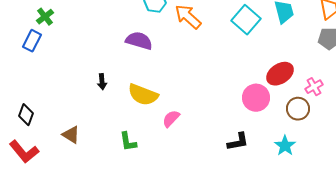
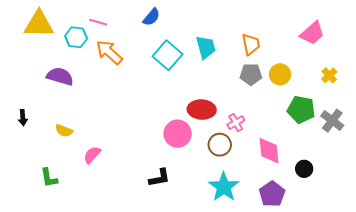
red ellipse: (280, 74) -> (202, 110), turned 36
yellow semicircle: (143, 95) -> (64, 131), size x0.6
cyan star: (285, 146) -> (224, 187), moved, size x1.4

